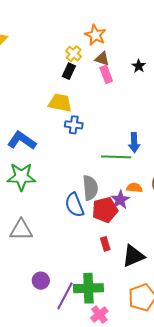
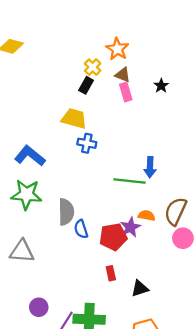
gray semicircle: (90, 188) -> (66, 212), moved
blue semicircle: (74, 205) -> (81, 229), size x0.7
black triangle: (133, 256) -> (140, 288), size x0.7

